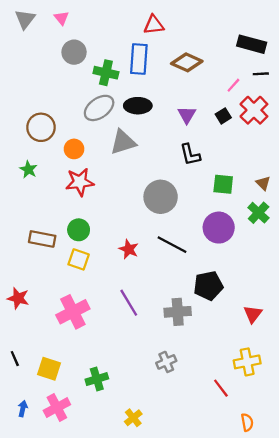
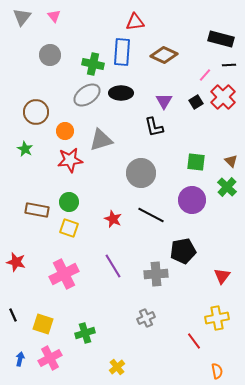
gray circle: (74, 52) -> (50, 55), moved
gray triangle: (123, 142) -> (101, 140), moved
black L-shape: (190, 155) -> (154, 127), moved

